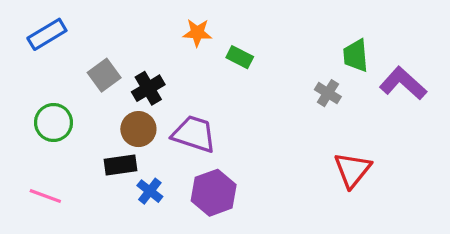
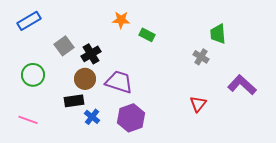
purple L-shape: (403, 83) -> (242, 85), moved
red triangle: (352, 170) -> (198, 104), moved, size x0.7

